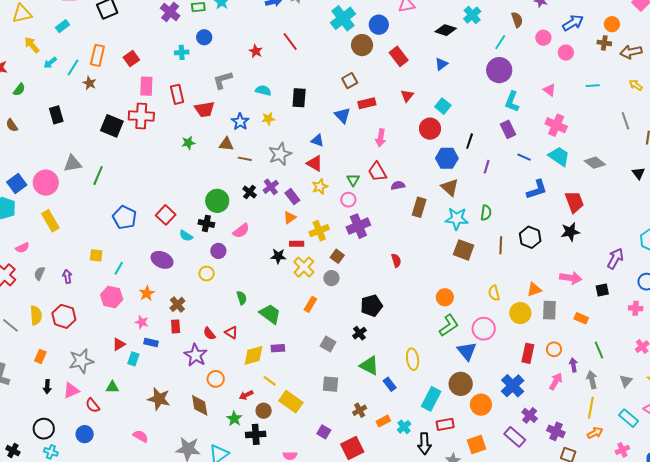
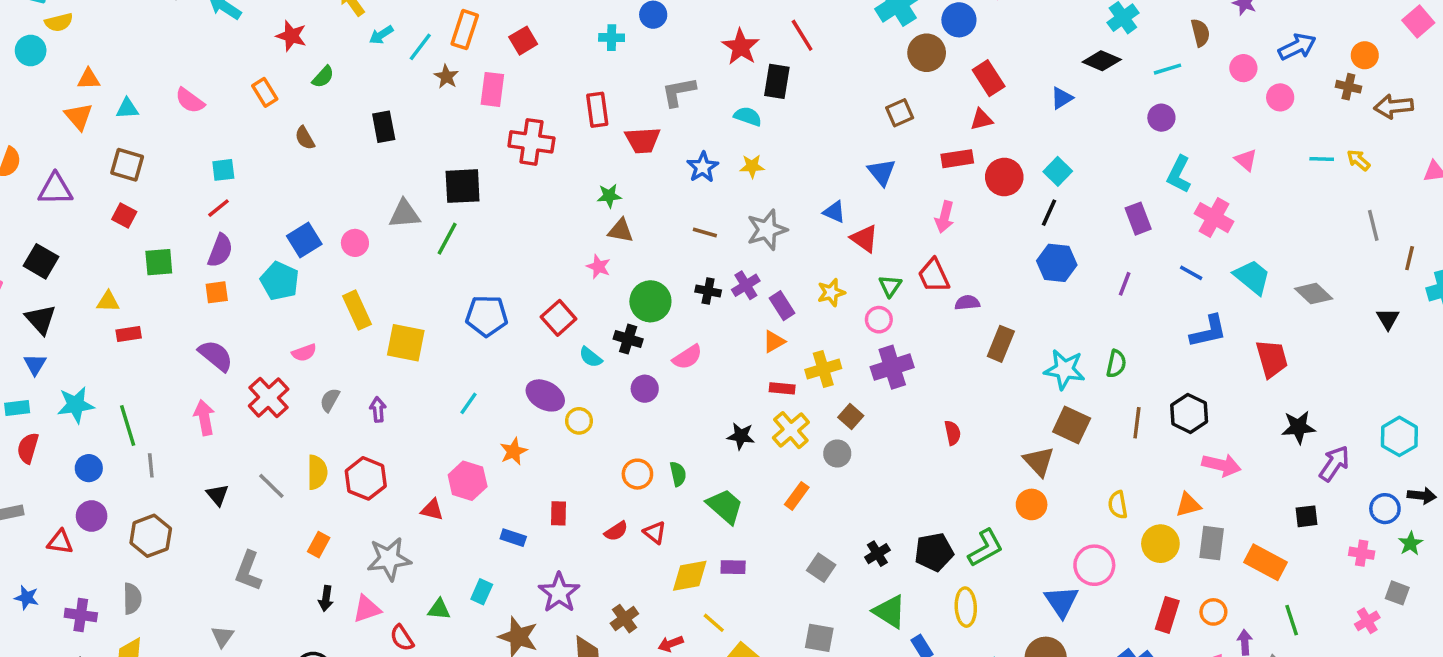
black diamond: (446, 30) -> (1102, 61), moved
cyan line: (500, 42) -> (1168, 69), turned 35
red star: (256, 51) -> (741, 47), size x1.5
purple circle: (499, 70) -> (1161, 118), size x0.6
yellow arrow: (636, 85) -> (1359, 160), moved
pink rectangle: (146, 86) -> (492, 89), moved
red triangle: (407, 96) -> (982, 120), moved, turned 32
black rectangle: (299, 98) -> (777, 81), moved
red rectangle: (367, 103) -> (957, 159), moved
pink cross: (556, 125) -> (1214, 218), moved
black square: (112, 126) -> (463, 186), moved, turned -30
red circle: (430, 129) -> (1004, 177), moved
purple rectangle: (508, 129) -> (1138, 219), moved
black line: (470, 141) -> (1049, 213), moved
brown triangle: (226, 144) -> (621, 231), moved
red triangle: (315, 163) -> (864, 239), moved
pink circle: (46, 183) -> (355, 243), size x0.6
brown triangle: (450, 187) -> (1039, 461), moved
black cross: (250, 192) -> (708, 291), turned -32
blue pentagon: (125, 217) -> (487, 316), turned -30
black star: (570, 232) -> (1298, 427), moved
yellow square: (96, 255) -> (406, 343), moved, size x1.6
black star: (278, 256) -> (741, 436), moved
yellow circle: (207, 274) -> (579, 421), moved
pink arrow: (571, 278) -> (1221, 465), moved
pink hexagon: (112, 297) -> (468, 481), moved
brown cross: (177, 304) -> (624, 619), moved
black pentagon: (371, 306) -> (934, 552), moved
orange rectangle: (581, 318) -> (1265, 562), size x1.6
pink star: (142, 322) -> (598, 267), moved
green L-shape: (449, 325) -> (986, 548), moved
red semicircle: (209, 334) -> (616, 531), turned -88
red triangle: (119, 344) -> (432, 510), moved, turned 40
purple star: (196, 355) -> (559, 593), moved
cyan rectangle: (133, 359) -> (482, 592), moved
orange circle: (216, 379) -> (637, 474), moved

